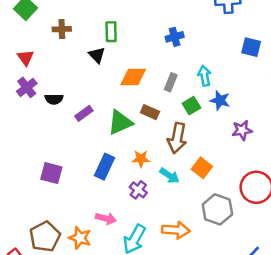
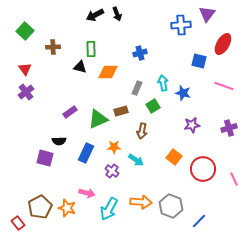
black triangle: (97, 55) -> (80, 67), turned -32
orange diamond: (133, 77) -> (108, 72), moved
black semicircle: (54, 99) -> (59, 141), moved
blue star: (220, 100) -> (183, 93), moved
brown rectangle: (150, 112) -> (121, 111), turned -40
brown arrow: (177, 138) -> (142, 131), size x0.7
orange square: (202, 168) -> (174, 157), moved
gray hexagon: (217, 209) -> (171, 206), moved

